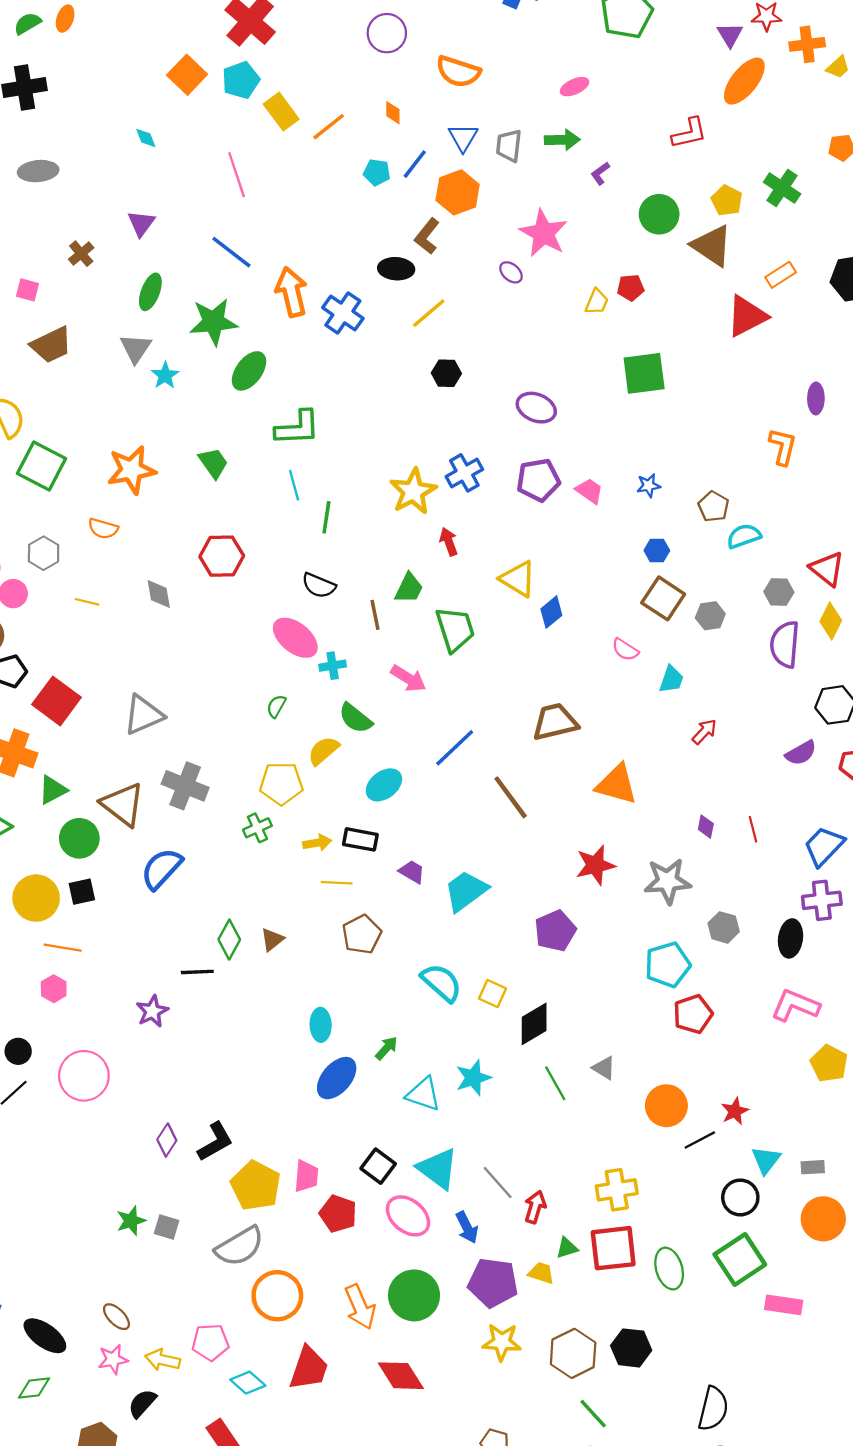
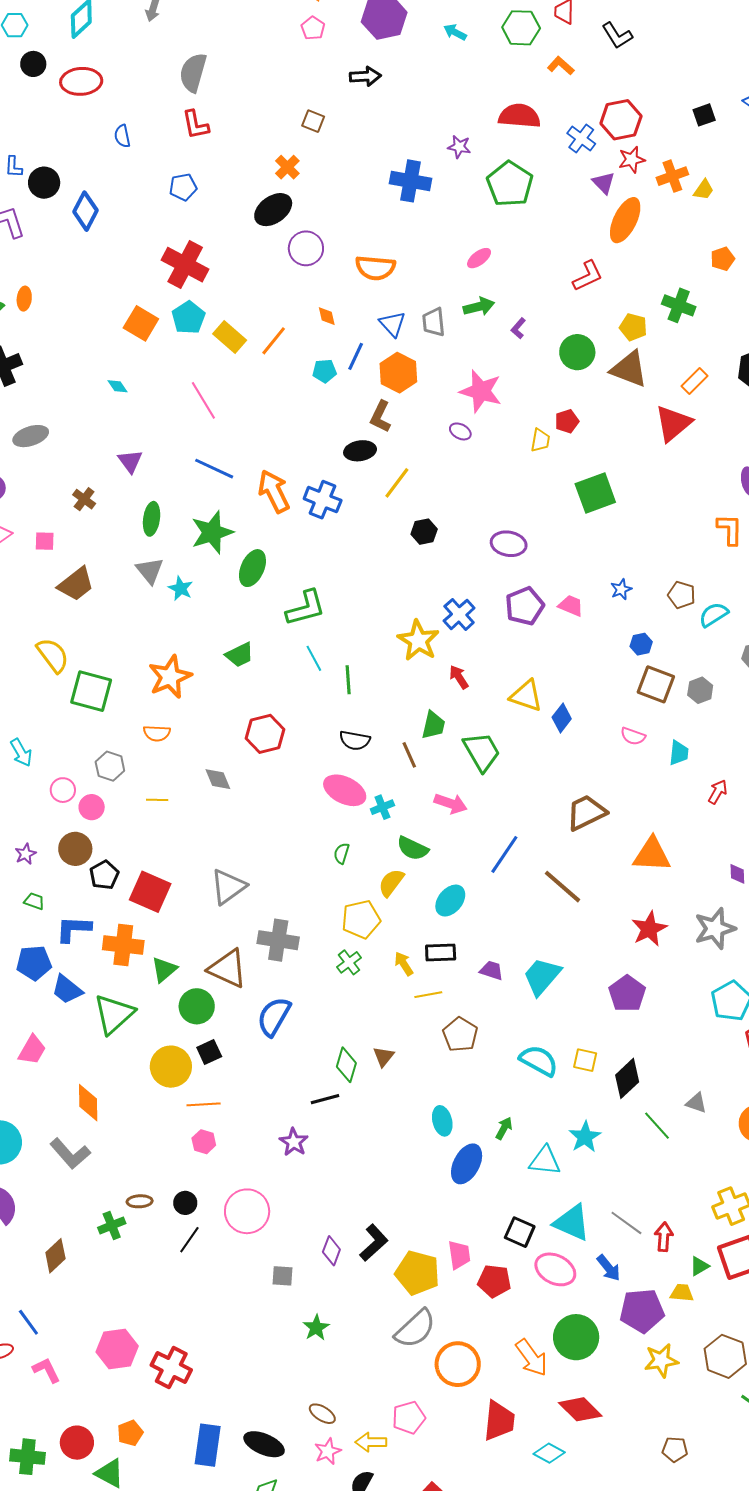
green trapezoid: (213, 463) -> (240, 655), turned 112
yellow arrow: (317, 843) -> (404, 964), turned -100
gray square: (167, 1227) -> (283, 1276), moved
cyan diamond: (248, 1383) -> (549, 1453), moved

